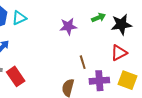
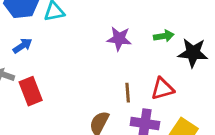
red triangle: (119, 53) -> (162, 89), moved

